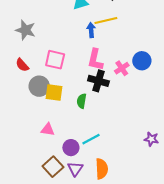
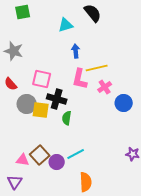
yellow line: (106, 21) -> (97, 68), moved
blue circle: (142, 61) -> (124, 103), moved
black cross: (98, 81) -> (57, 99), moved
pink triangle: (48, 130) -> (23, 160), moved
brown square: (53, 167) -> (40, 155), moved
purple triangle: (75, 169) -> (15, 182), moved

